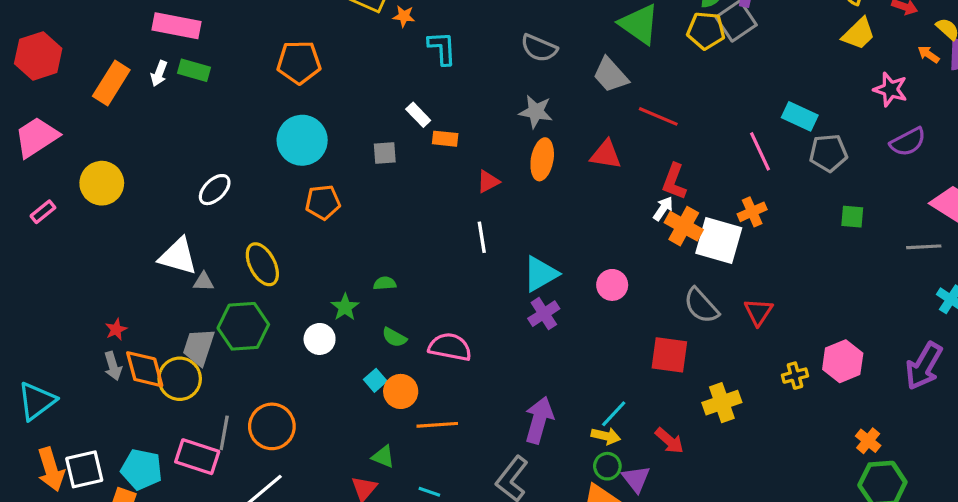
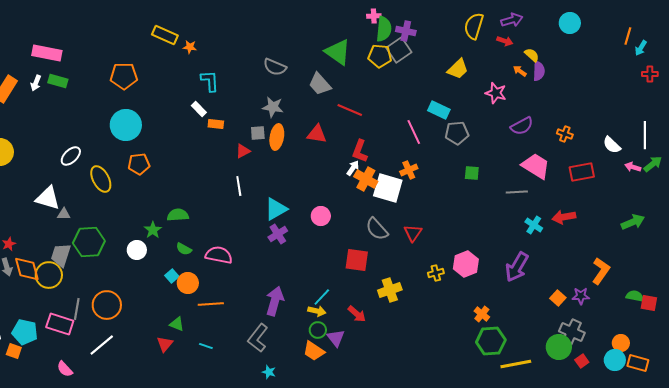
yellow trapezoid: (859, 34) -> (458, 69), moved
cyan L-shape: (442, 48) -> (210, 81), moved
purple semicircle: (908, 142) -> (522, 126), moved
gray square: (385, 153) -> (258, 133), moved
yellow ellipse: (262, 264) -> (101, 179), moved
green semicircle: (385, 283) -> (178, 215), size x1.5

